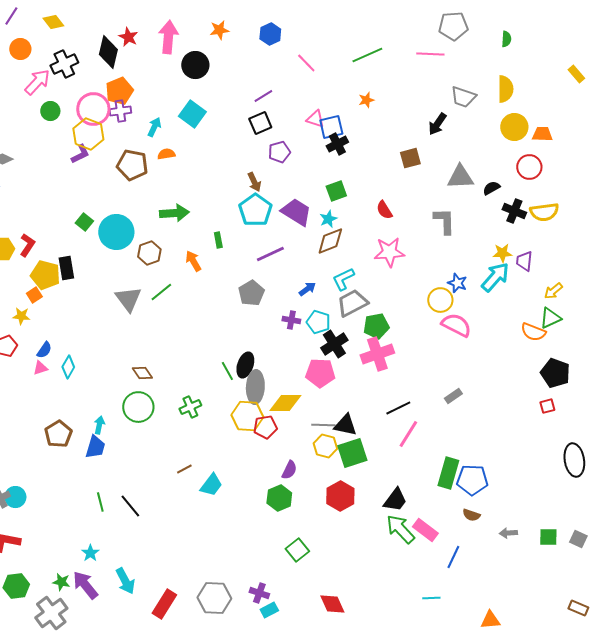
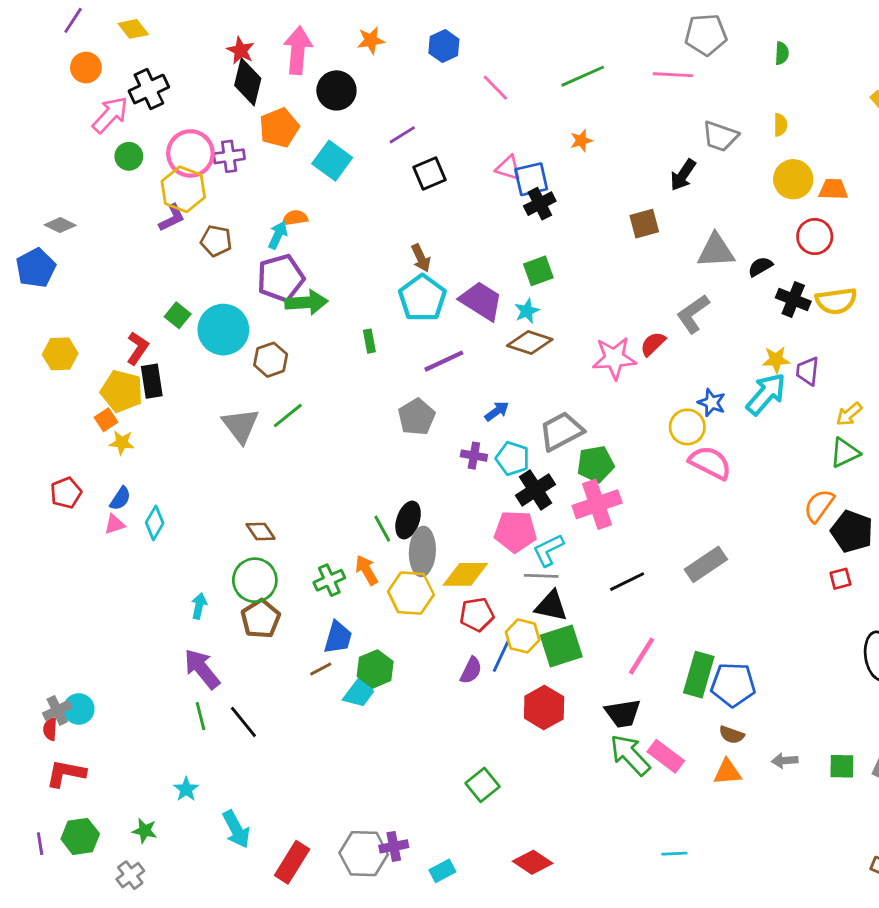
black diamond: (108, 52) -> (248, 82), moved
yellow semicircle: (505, 89) -> (780, 125), size x0.6
orange pentagon: (119, 91) -> (279, 128), moved
purple line: (263, 96) -> (402, 135), moved
cyan arrow: (154, 127) -> (278, 235), moved
purple pentagon: (279, 152) -> (281, 278), moved, size x1.5
brown pentagon: (132, 165) -> (216, 241), moved, size x0.7
red semicircle: (384, 210) -> (653, 344), moved, turned 78
gray L-shape: (444, 221) -> (693, 314), turned -124
brown diamond: (330, 241) -> (530, 342), turned 40
red L-shape: (27, 245) -> (137, 348), moved
orange arrow: (193, 261) -> (367, 570), moved
cyan L-shape: (343, 279) -> (548, 550), moved
yellow star: (21, 316) -> (122, 443), moved
orange semicircle: (533, 332) -> (819, 506), moved, turned 105
gray rectangle: (453, 396) -> (706, 564), size x1.6
gray line: (323, 425) -> (541, 576), moved
red pentagon: (265, 427) -> (477, 615), moved
brown pentagon: (58, 434) -> (261, 619), moved
pink line: (408, 434) -> (641, 656), moved
blue trapezoid: (95, 447) -> (338, 637), moved
green hexagon: (279, 498) -> (375, 669), moved
black trapezoid: (395, 500) -> (623, 713), turned 44
blue line: (453, 557) -> (501, 656), moved
purple arrow: (85, 585) -> (202, 669), moved
purple cross: (259, 593) -> (394, 846), moved, turned -30
red diamond: (332, 604) -> (533, 862), turned -32
gray cross: (51, 613) -> (130, 875), size x0.6
orange triangle: (490, 620) -> (727, 772), moved

